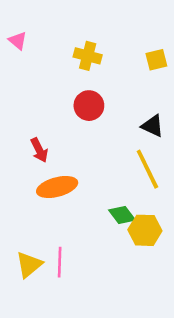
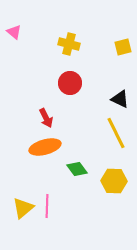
red arrow: (39, 150) -> (46, 118), moved
green diamond: (122, 215) -> (77, 169), moved

